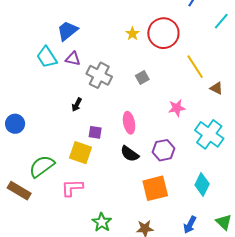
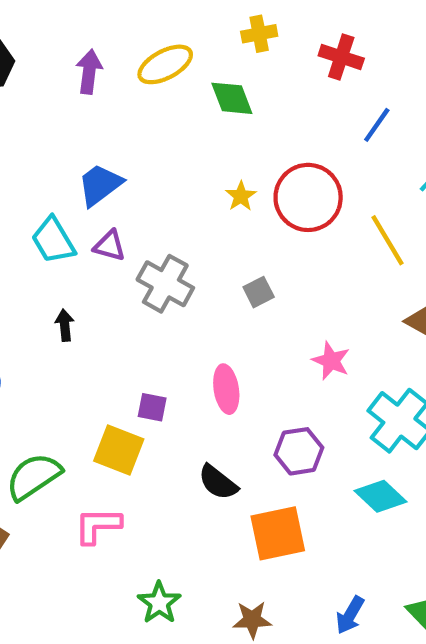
yellow line: (195, 67) -> (388, 240), moved
black arrow: (77, 105) -> (65, 325), moved, turned 144
pink star: (177, 108) -> (331, 361), turned 30
black semicircle: (130, 154) -> (218, 482), moved
cyan diamond: (202, 184) -> (381, 496), moved, turned -75

